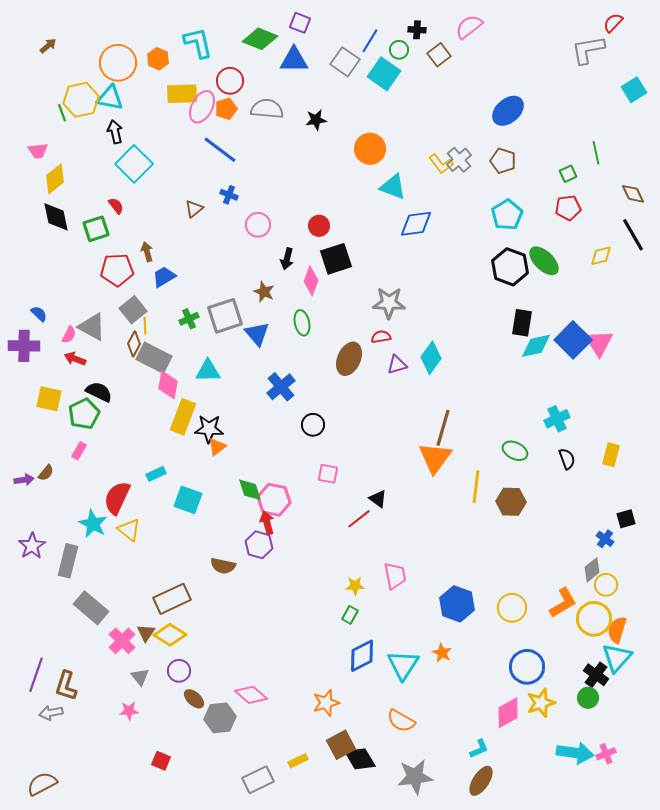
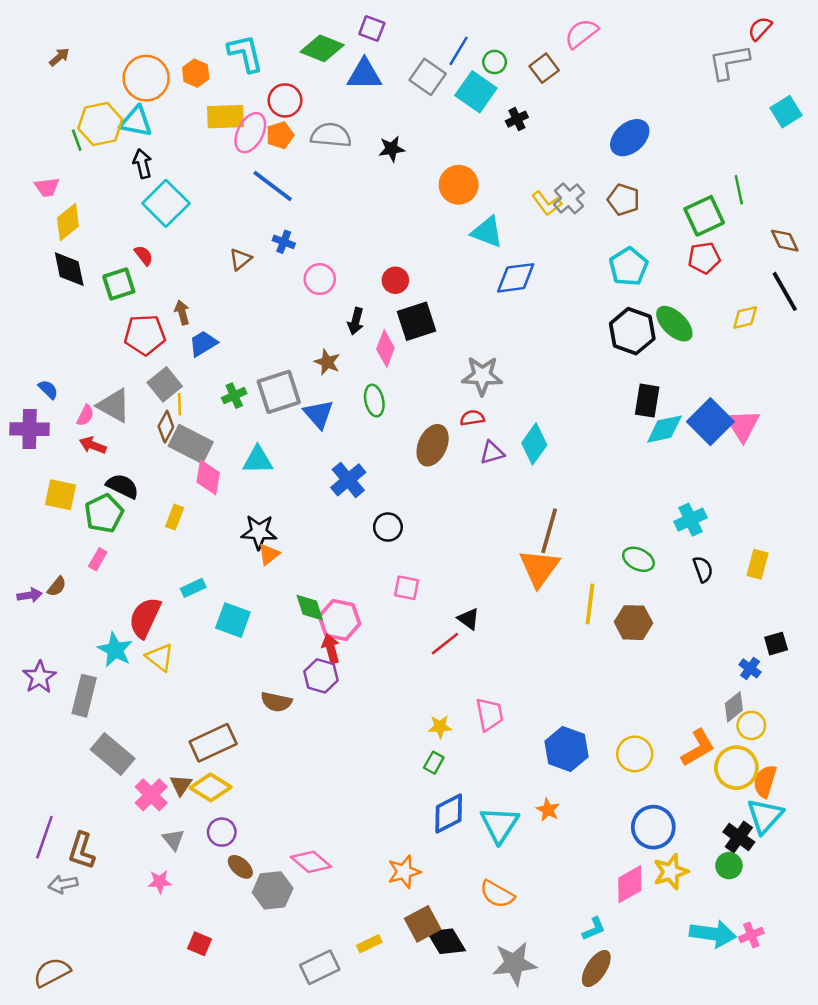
black cross: (417, 30) -> (517, 119), moved, turned -30
green square: (568, 174) -> (704, 216), size x1.8
yellow rectangle: (183, 417) -> (175, 517), moved, size x0.6

